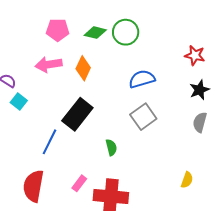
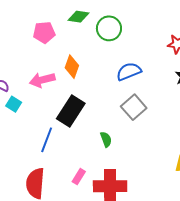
green diamond: (95, 33) -> (79, 17), moved
pink arrow: (49, 64) -> (42, 80), moved

